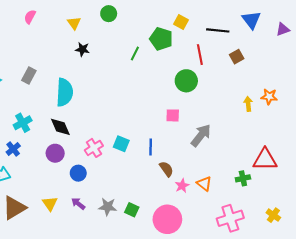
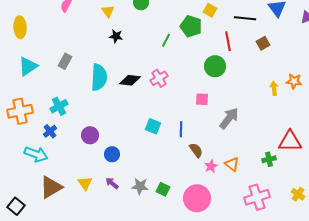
black diamond: (60, 127) -> (130, 80), moved, turned -60
pink cross: (94, 148) -> (159, 78), moved

